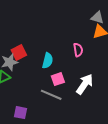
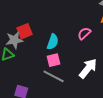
pink semicircle: (78, 50) -> (84, 33), turned -128
pink square: (58, 79) -> (54, 60), moved

